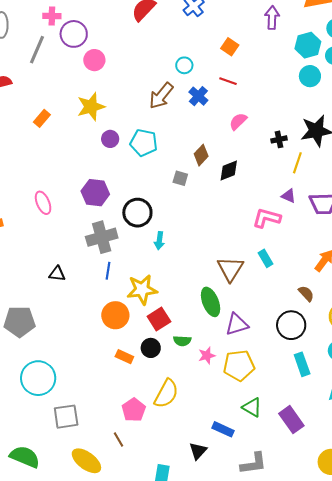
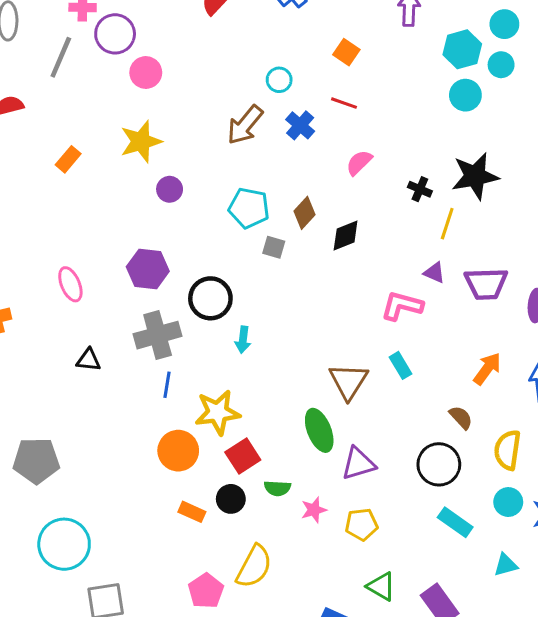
black cross: (279, 139) -> (420, 189), turned 35
cyan pentagon: (144, 143) -> (249, 208), moved
black triangle: (57, 274) -> (89, 360), moved
cyan rectangle: (302, 364) -> (455, 522), turned -35
yellow pentagon: (239, 365) -> (362, 524), size x0.7

